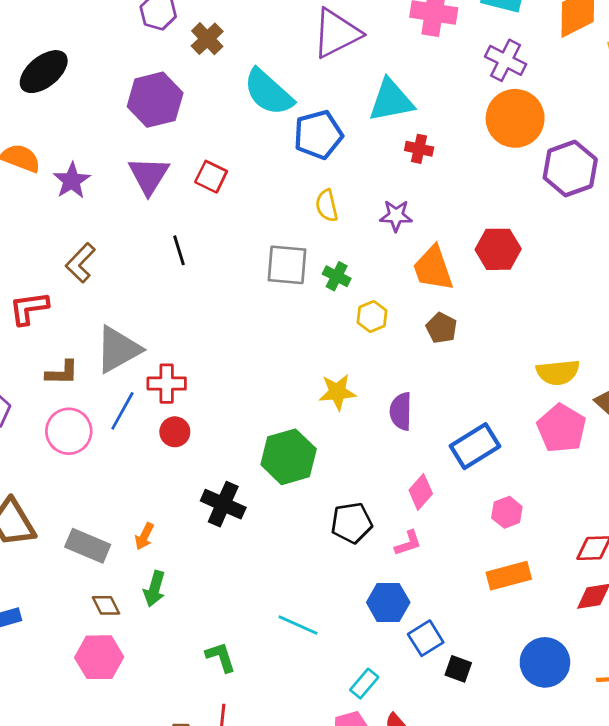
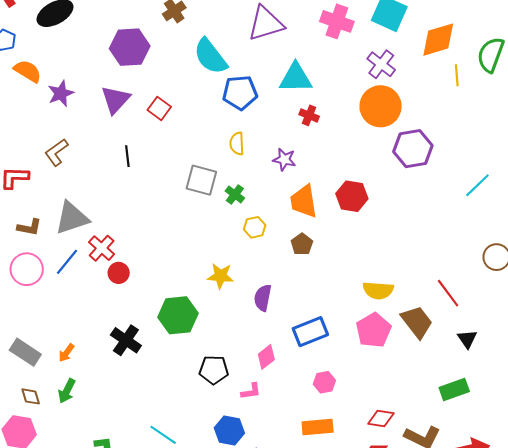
red cross: (167, 384) -> (102, 248), turned 32
red circle: (175, 432) -> (119, 273), moved

